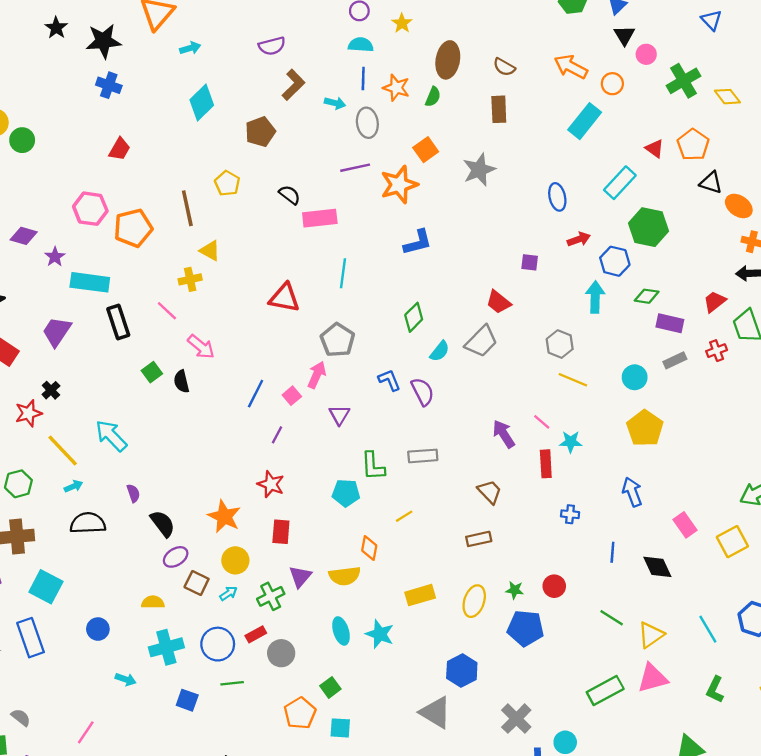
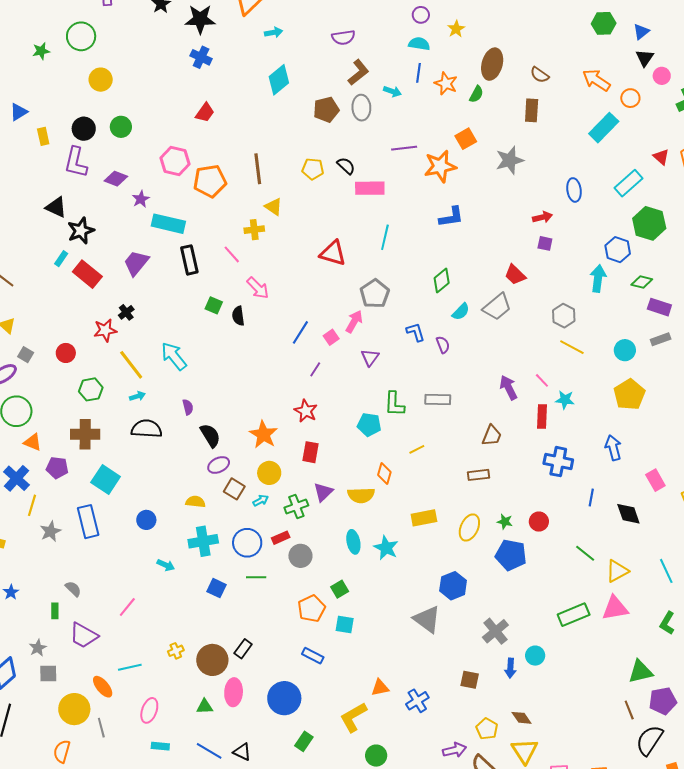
gray ellipse: (367, 123) -> (361, 108), moved
green circle: (22, 140) -> (121, 127), moved
yellow pentagon: (227, 183) -> (313, 169), moved, turned -30
red arrow: (579, 239) -> (542, 217), moved
green square: (152, 372) -> (214, 305), turned -36
purple semicircle: (423, 392) -> (443, 345), size x0.7
brown trapezoid: (490, 492) -> (492, 436), turned 60
blue cross: (570, 514) -> (558, 462), size x1.8

